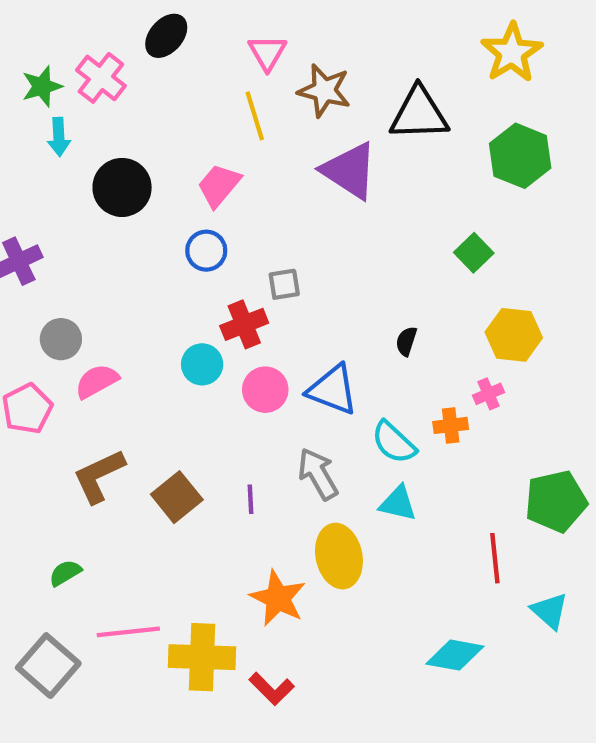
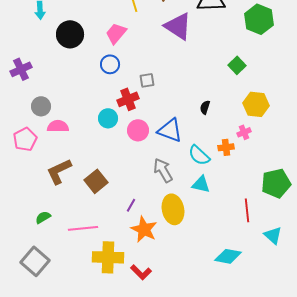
pink semicircle: (97, 381) -> (58, 126), turned 30
purple line: (251, 499) -> (131, 205), moved, turned 32
pink line: (128, 632) -> (83, 228), moved

